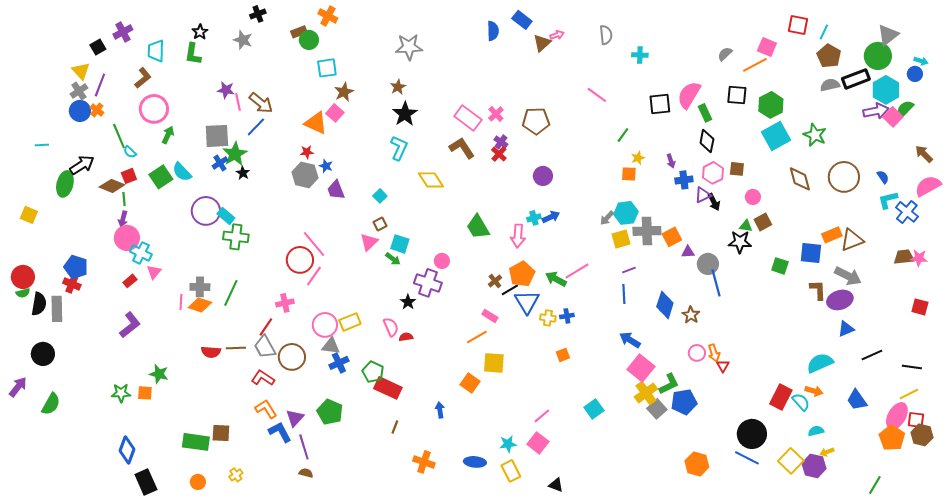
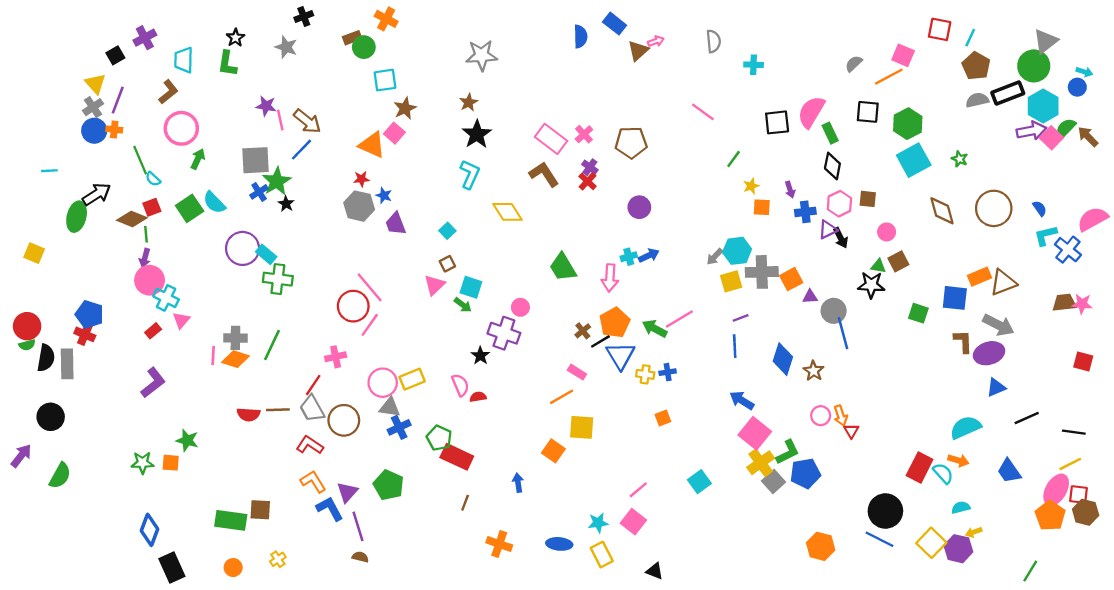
orange cross: (97, 110) -> (114, 130), turned -32
green star: (815, 135) -> (960, 159), size x0.6
brown arrow: (924, 154) -> (1088, 137), moved
orange square: (629, 174) -> (762, 207), moved

